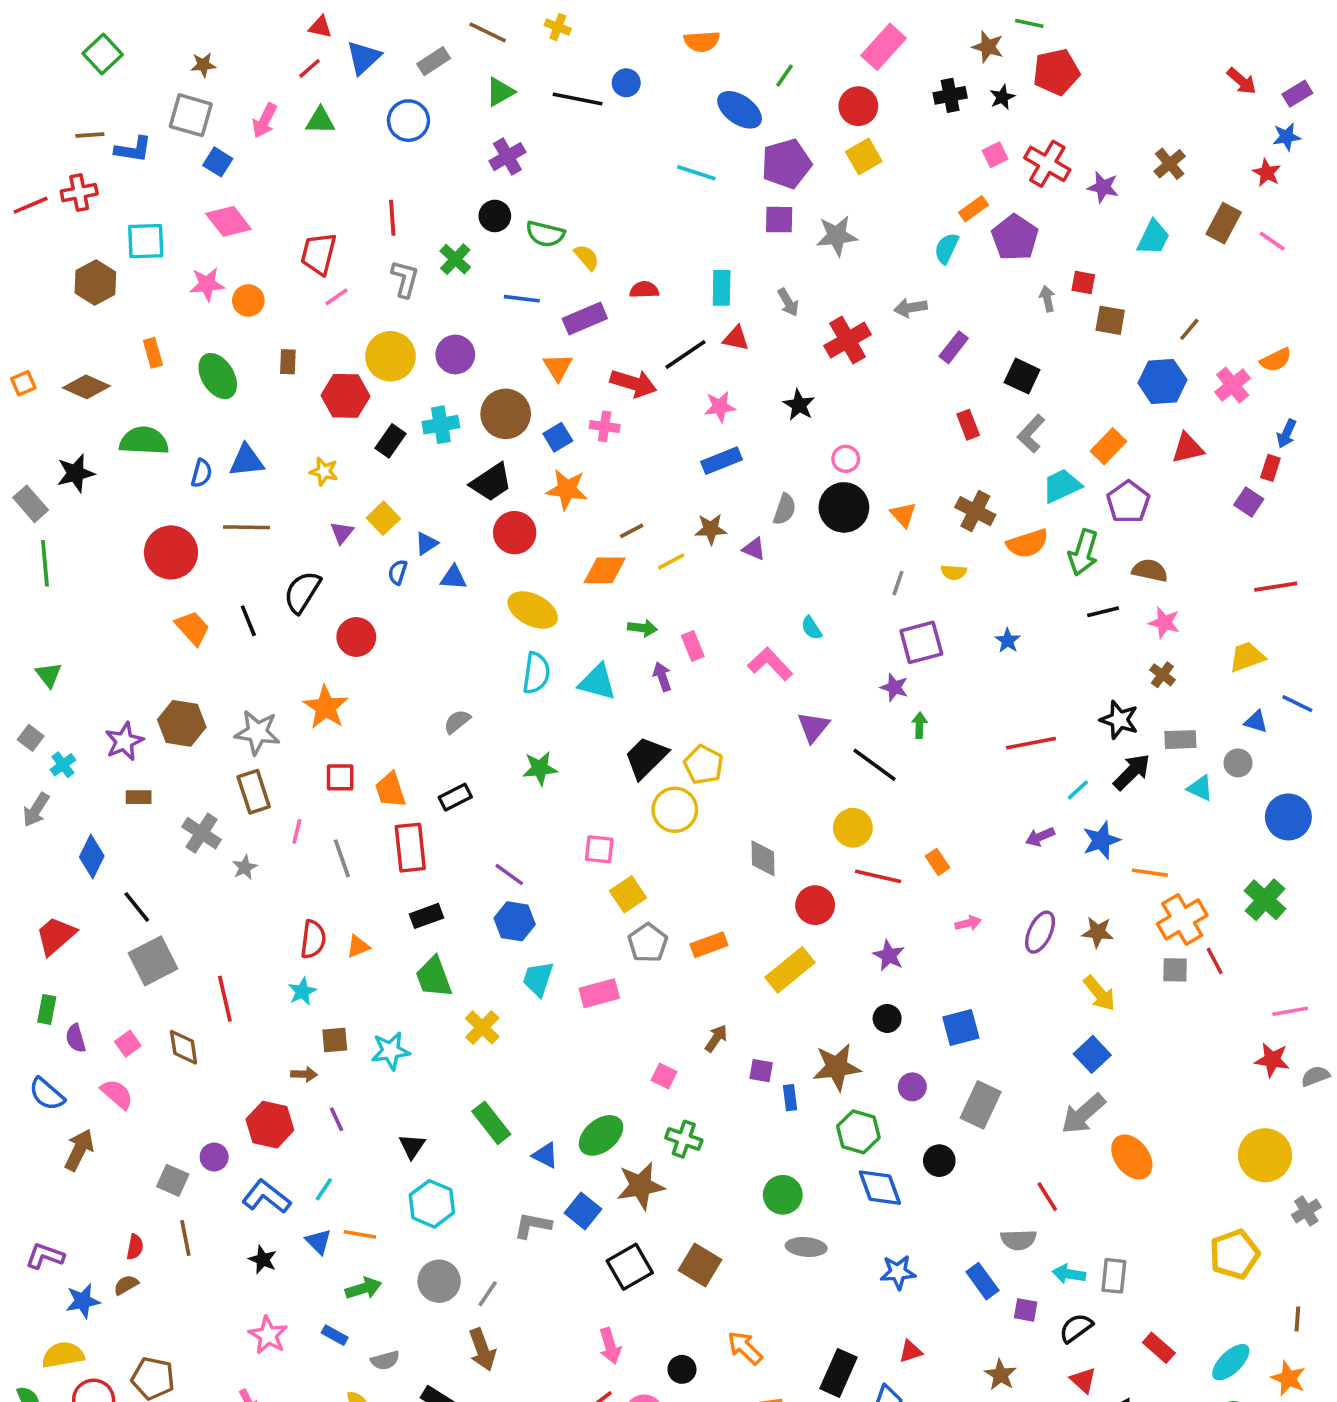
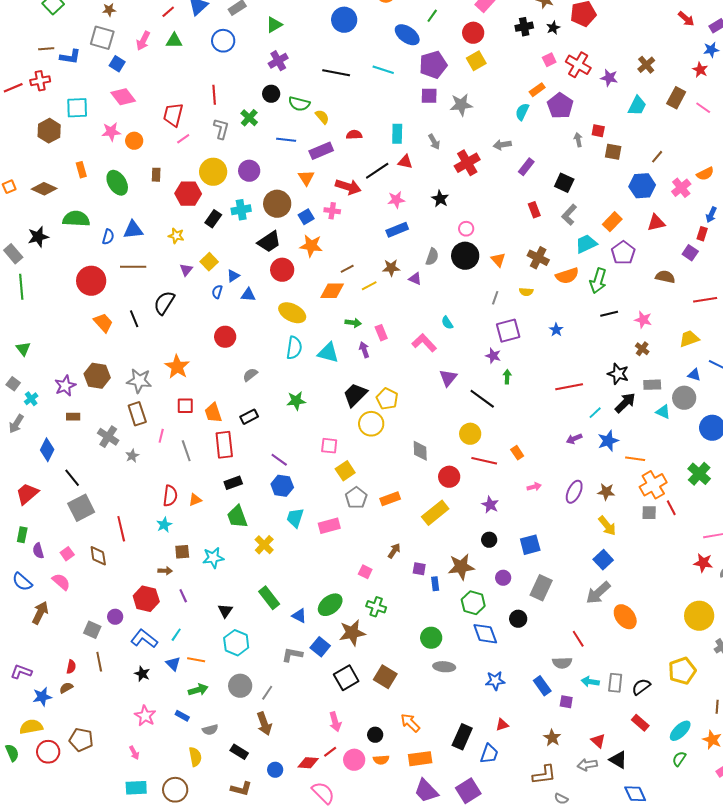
blue circle: (626, 83) -> (344, 20), size x1.6
black line: (578, 99) -> (336, 73), moved
brown semicircle: (1150, 570) -> (665, 277), moved
red circle: (356, 637) -> (225, 337), moved
gray circle: (1238, 763) -> (684, 398), size x1.5
black semicircle: (1076, 1328) -> (641, 687), moved

